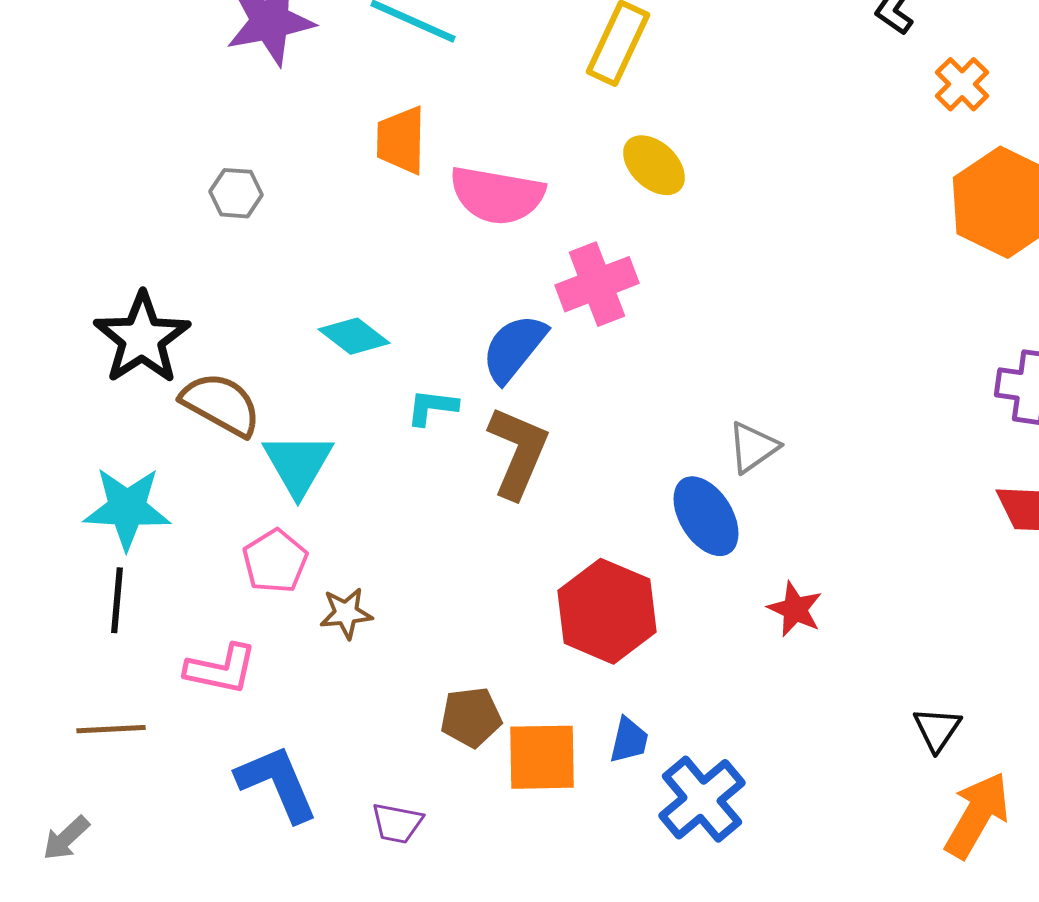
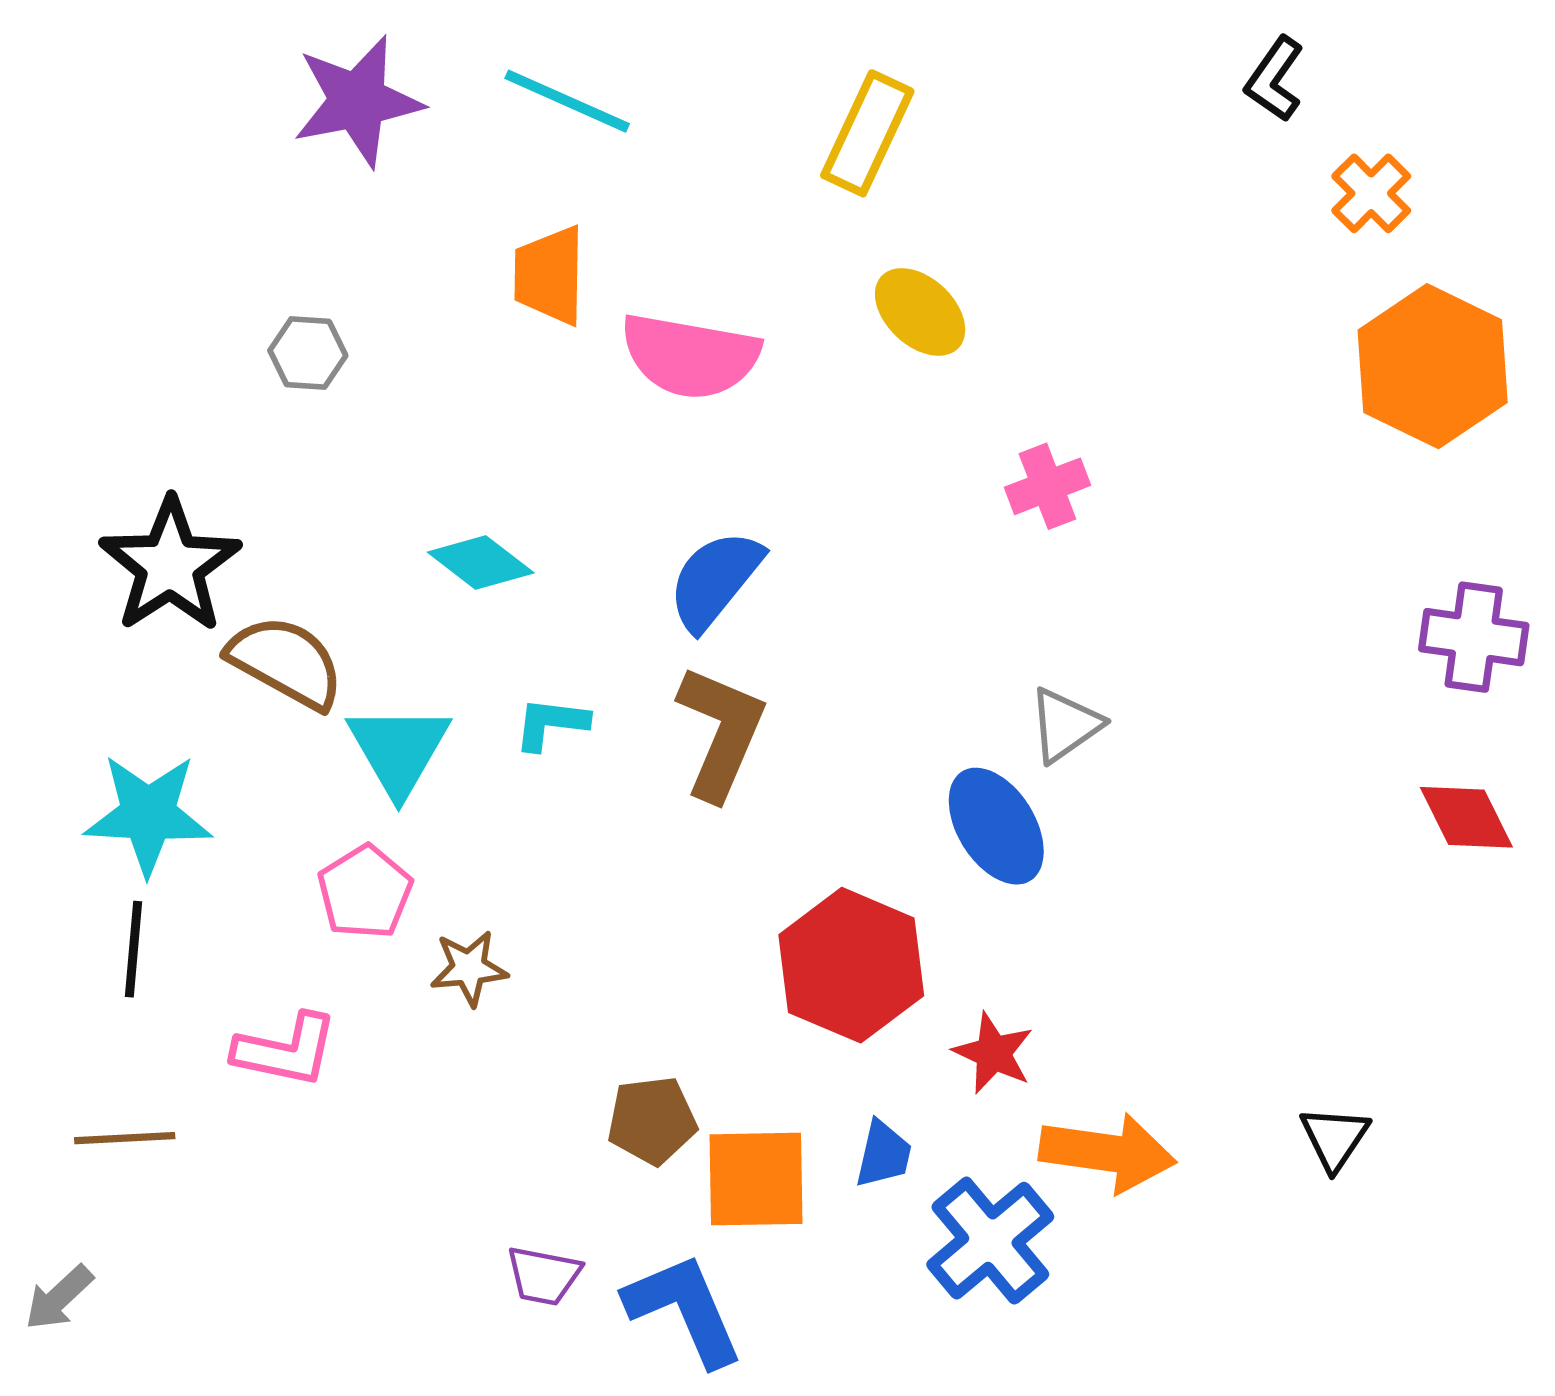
pink cross: (597, 284) -> (1047, 486), moved, size x0.7
cyan L-shape: (432, 407) -> (551, 724), moved
red star: (795, 609) -> (993, 1053), moved
blue L-shape: (277, 783) -> (684, 1309), moved
orange arrow: (977, 815) -> (1108, 1153), moved, turned 68

